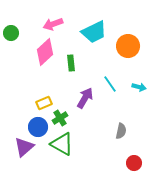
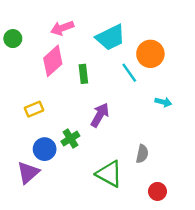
cyan line: (110, 84) -> (129, 73), moved
yellow rectangle: (44, 103) -> (34, 109), moved
green triangle: (62, 144) -> (109, 174), moved

